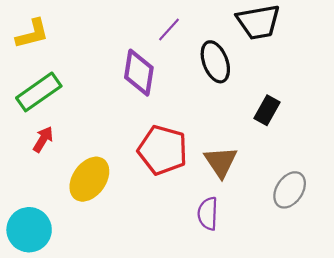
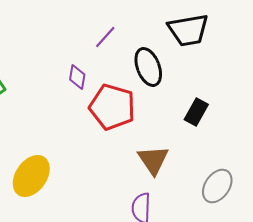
purple diamond: (139, 73) -> (77, 77), size x0.6
red pentagon: (163, 150) -> (112, 107), moved

